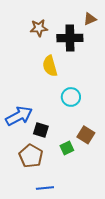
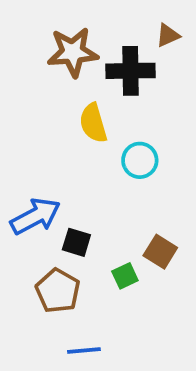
brown star: (39, 28) -> (73, 52), size x1.5
cyan circle: (71, 97) -> (140, 160), moved

